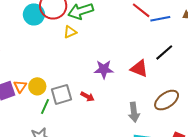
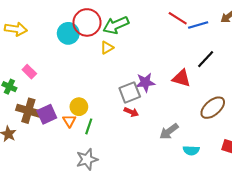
orange triangle: (20, 86) -> (69, 121), moved
gray square: (62, 94) -> (130, 92), moved
gray arrow: (134, 112) -> (169, 131), moved, turned 66

